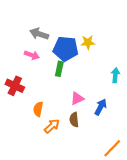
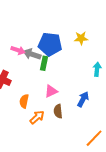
gray arrow: (39, 34) -> (32, 54), moved
yellow star: (88, 42) -> (81, 38), moved
pink triangle: (77, 98) -> (51, 91), moved

